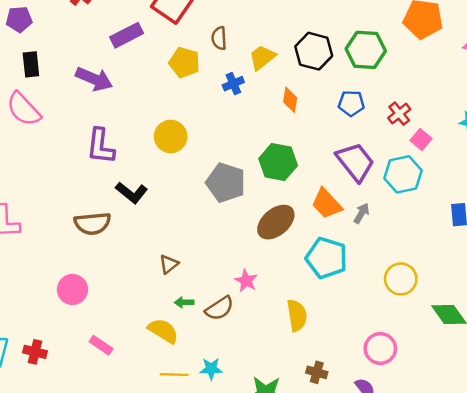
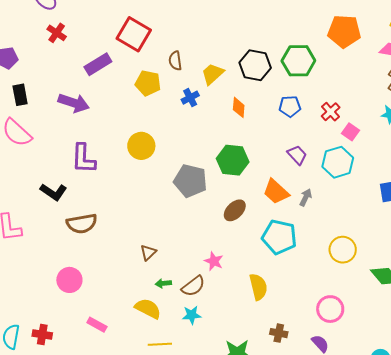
purple trapezoid: (355, 162) -> (297, 155), size x0.6
black L-shape: (132, 193) -> (54, 192), moved
brown ellipse: (276, 222) -> (235, 210), size x0.7
cyan star: (211, 369) -> (192, 315), moved

